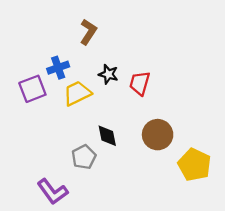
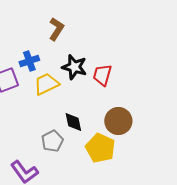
black star: (108, 74) -> (74, 67), size x1.4
yellow pentagon: (194, 165) -> (100, 148), moved

